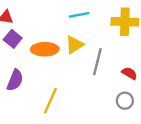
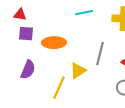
purple square: (13, 39) -> (26, 34), turned -35
yellow triangle: (74, 45) -> (78, 71), moved

